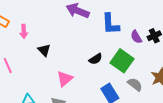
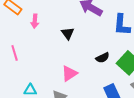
black triangle: (44, 50) -> (68, 33), moved

